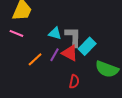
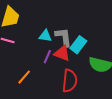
orange line: (35, 59) -> (24, 77), moved
red semicircle: (74, 82) -> (70, 81), size x1.6

